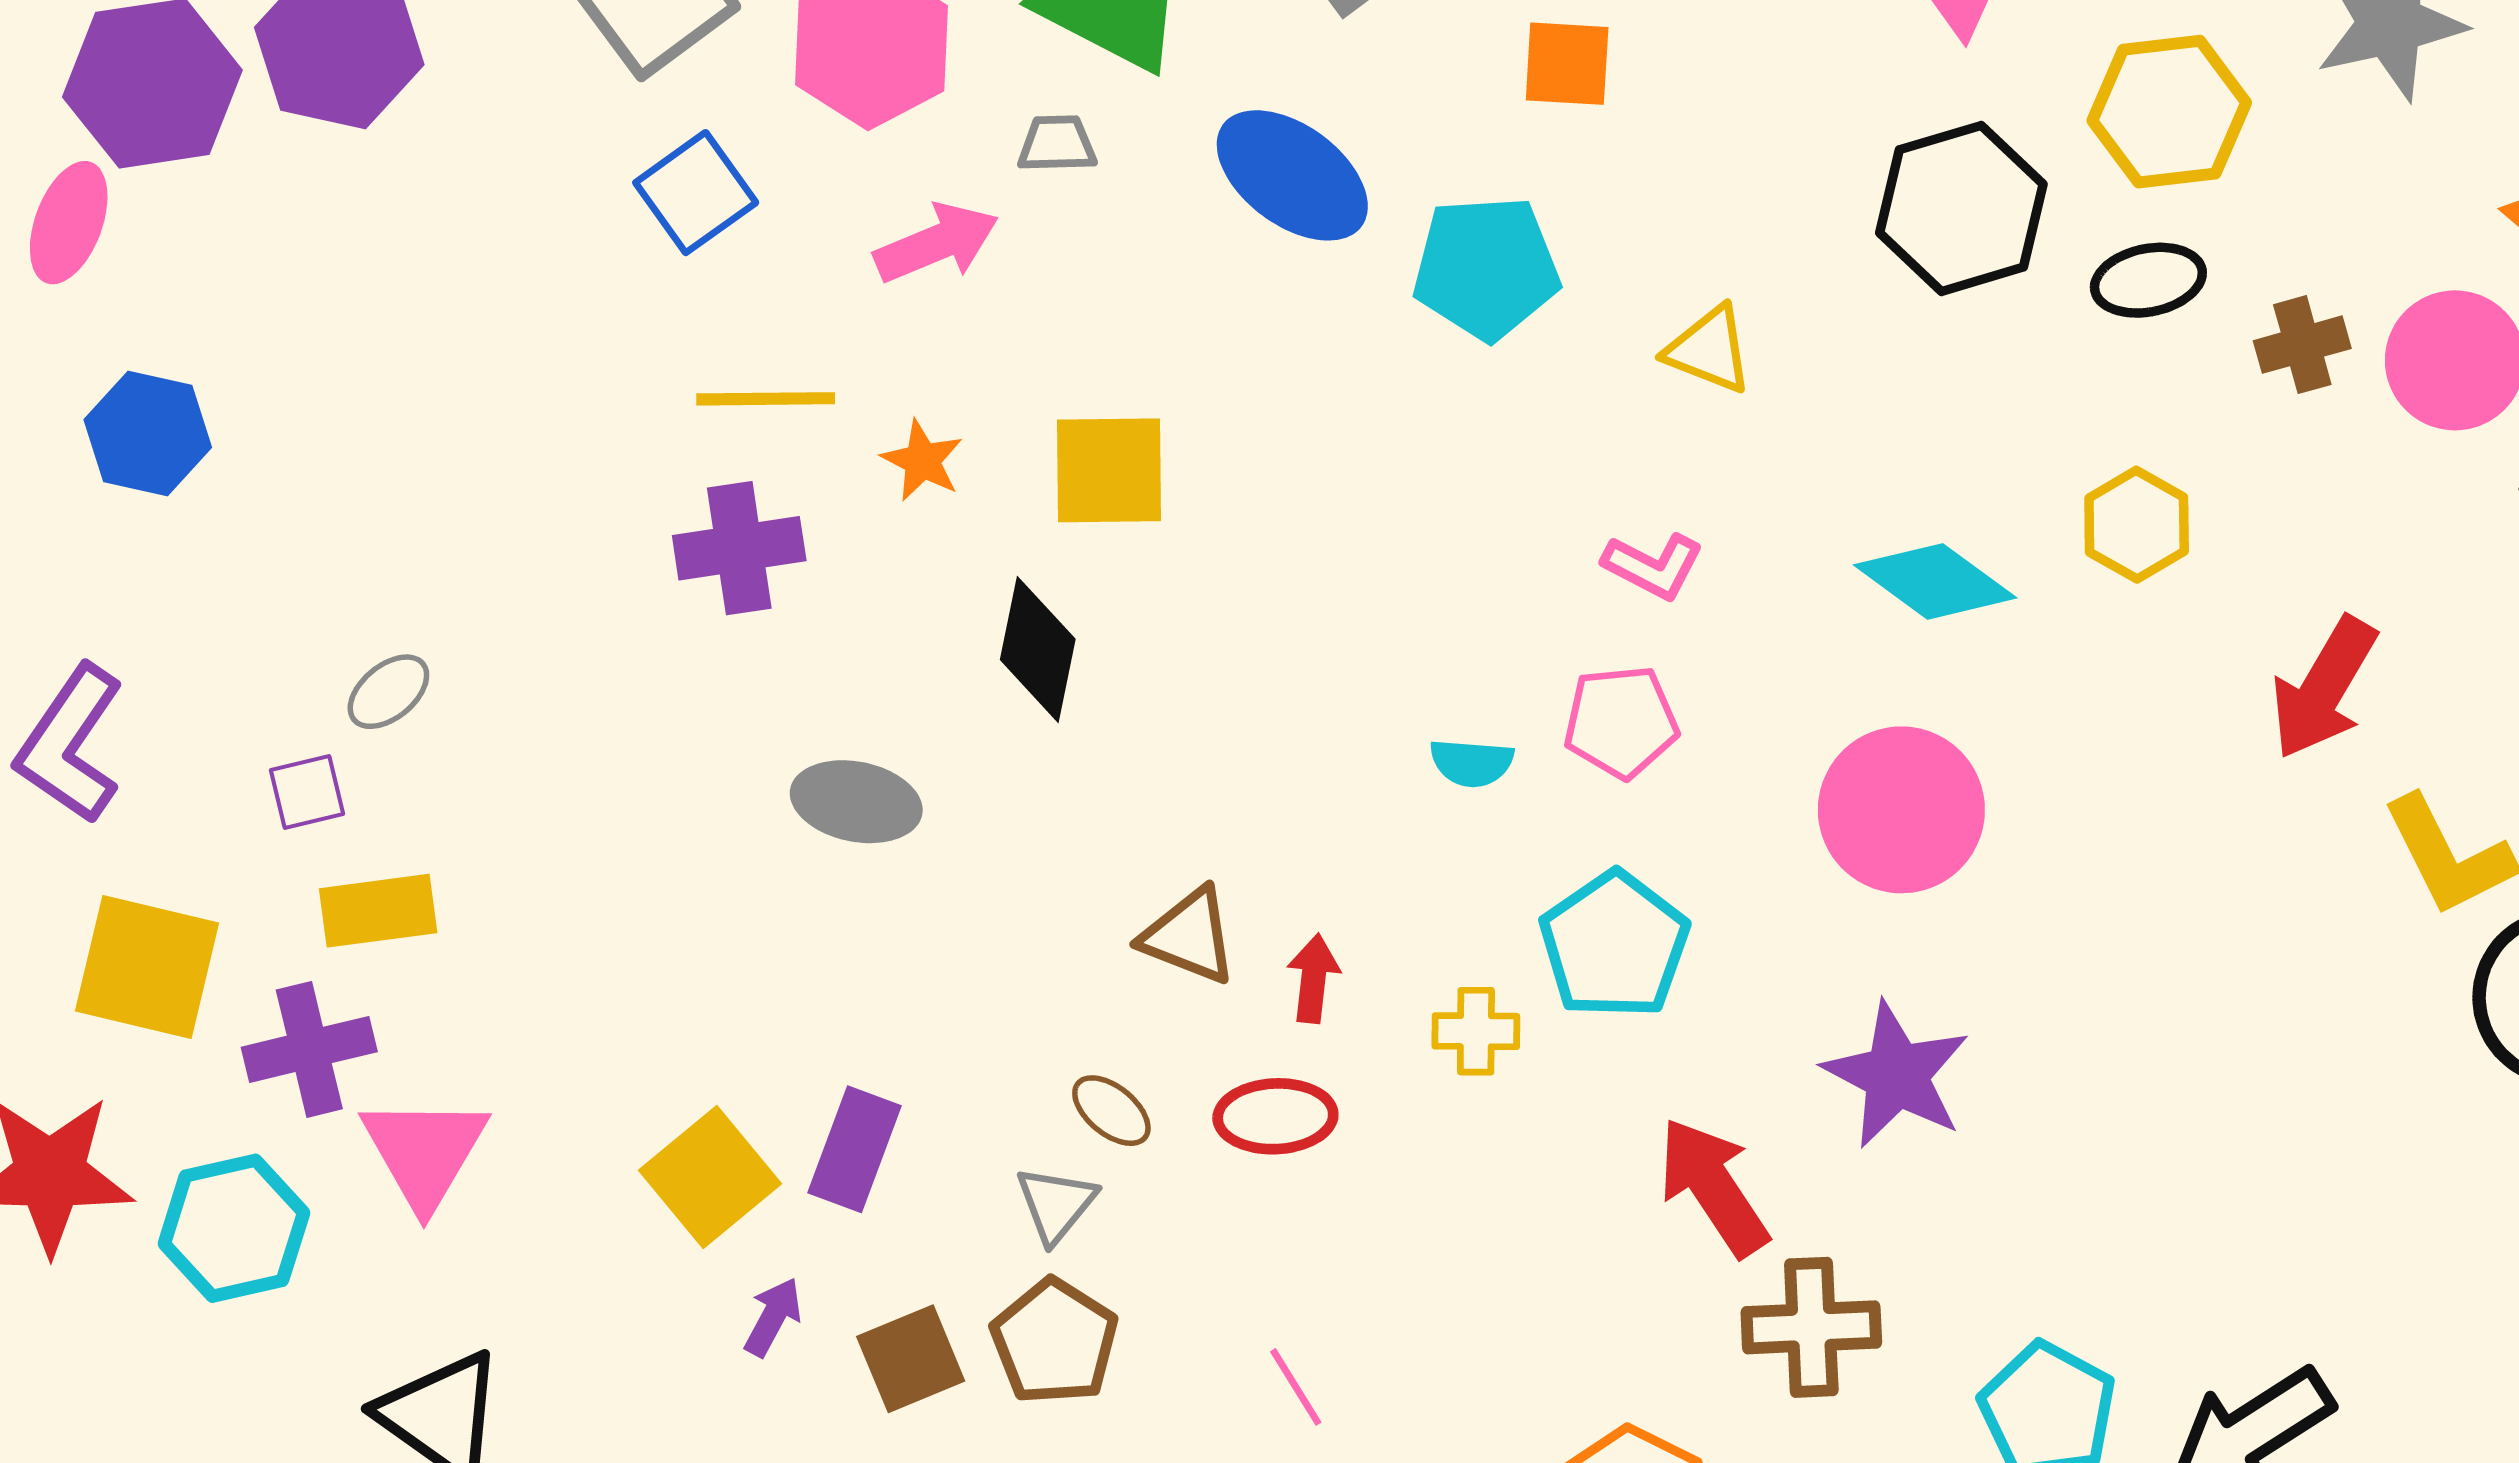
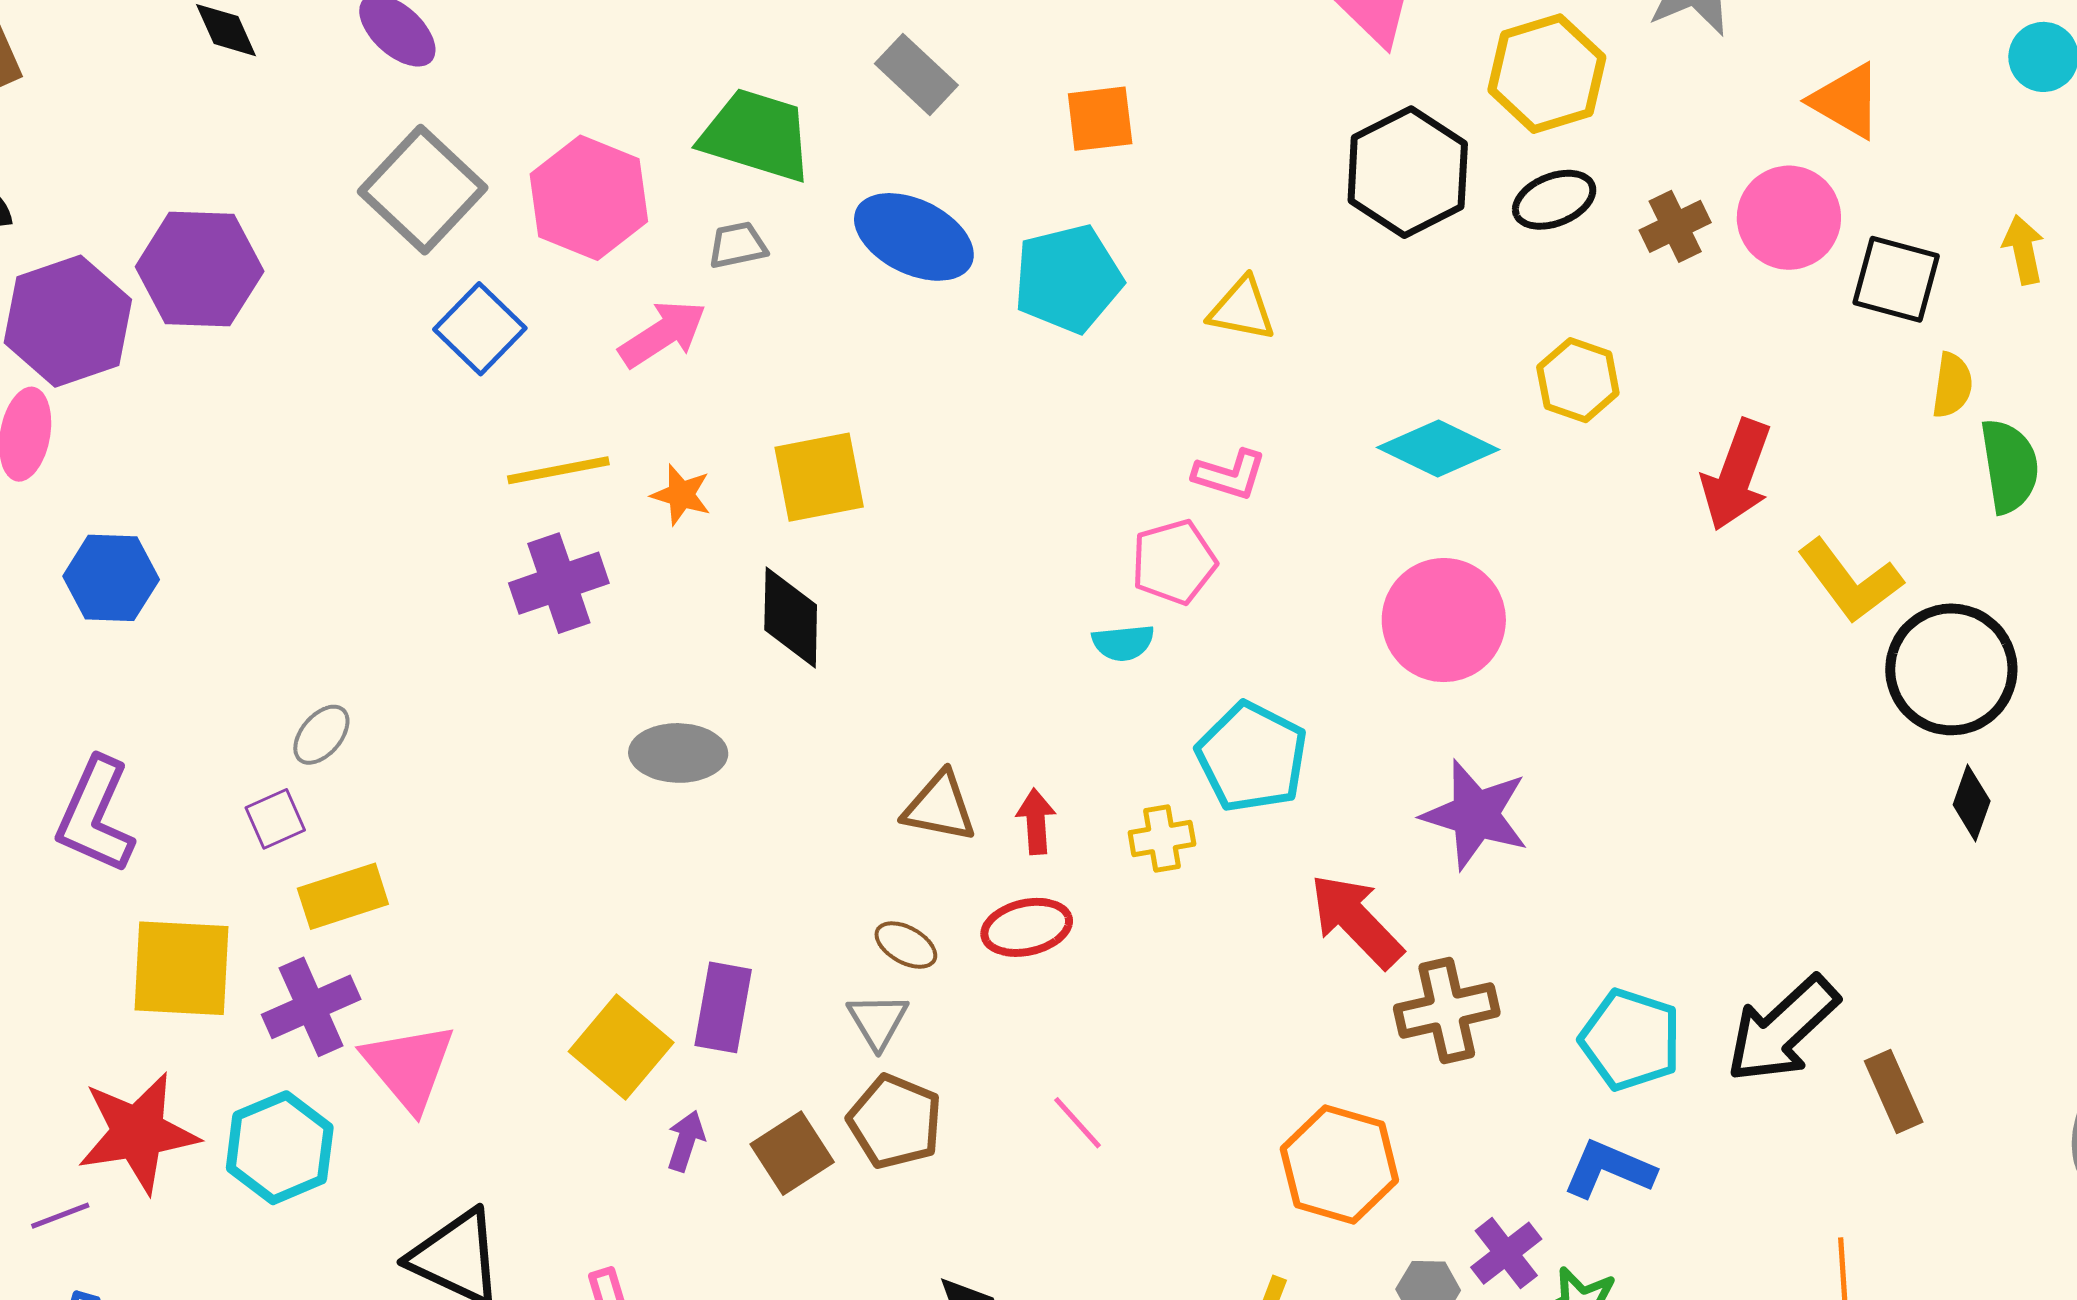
pink pentagon: (1621, 722) -> (1174, 562), moved

